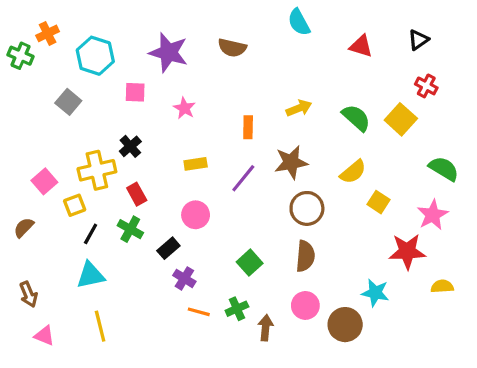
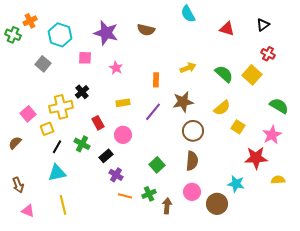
red rectangle: (137, 194) -> (98, 123), moved

